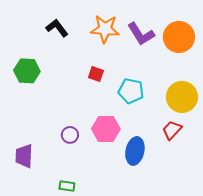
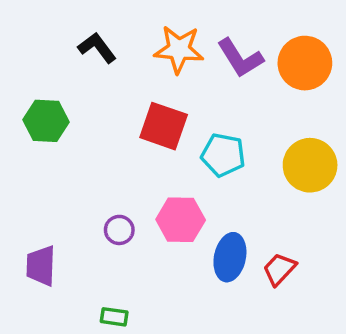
red square: (96, 74) -> (164, 126), size x1.8
red trapezoid: (172, 130) -> (279, 269), moved

